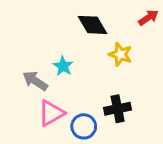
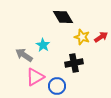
red arrow: (148, 18) -> (101, 37), moved
black cross: (118, 109) -> (74, 63), moved

